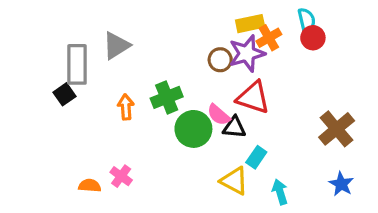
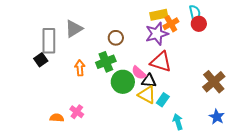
brown circle: (220, 60) -> (116, 38), moved
yellow triangle: (234, 181) -> (147, 95), moved

